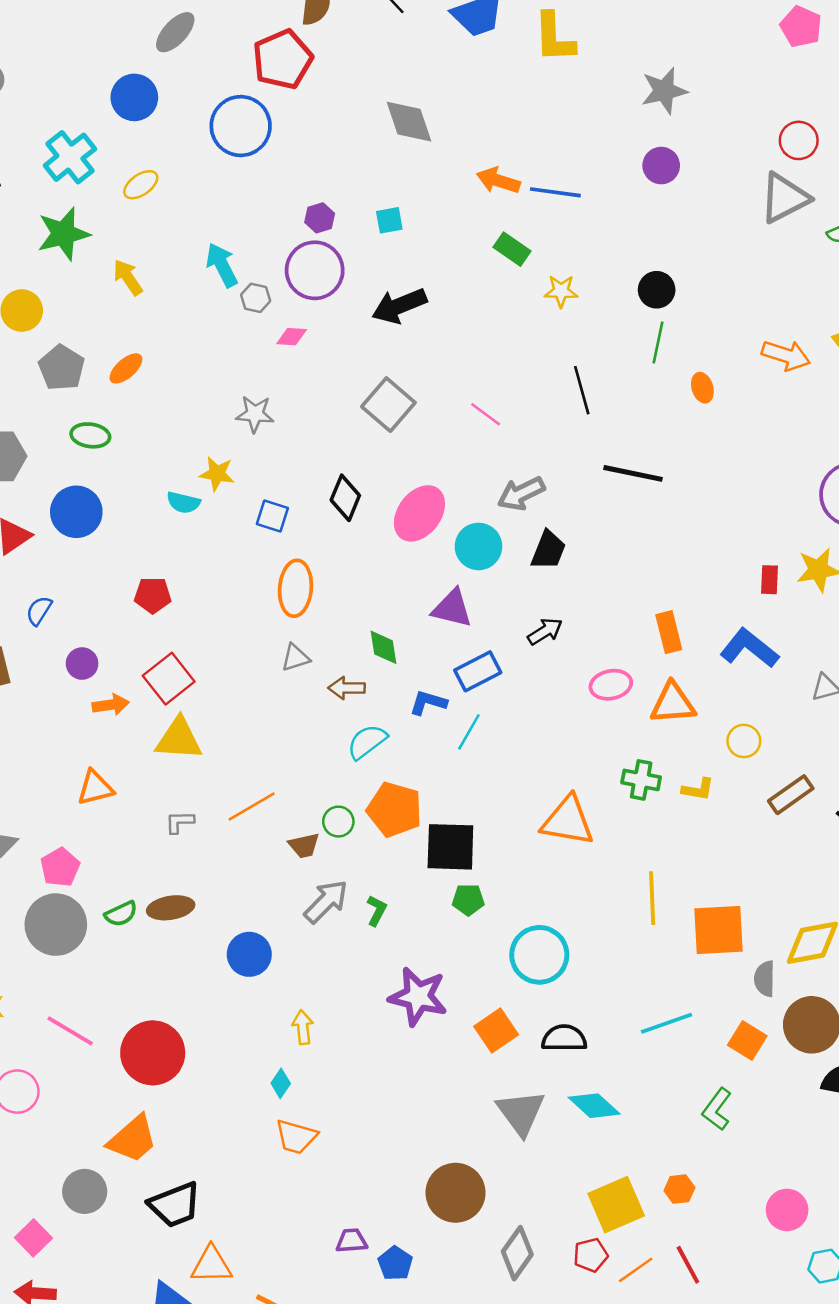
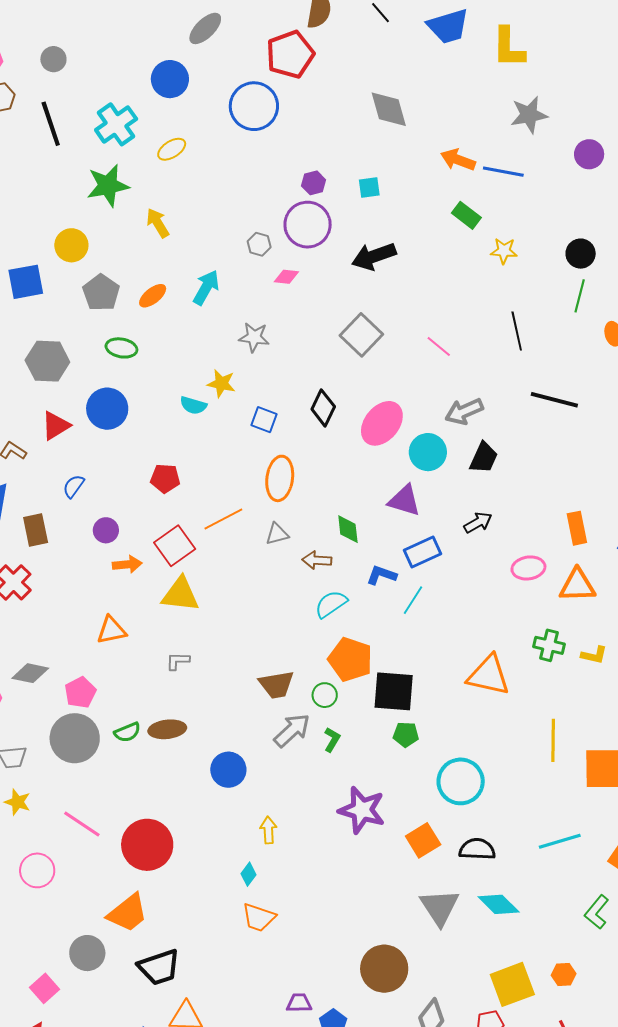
gray star: (664, 91) -> (529, 115), moved
cyan arrow: (222, 265) -> (206, 288), moved, turned 54
orange line: (252, 806) -> (223, 519), moved
green circle: (338, 822) -> (325, 695), moved
brown trapezoid: (304, 845) -> (276, 685), size x1.4

